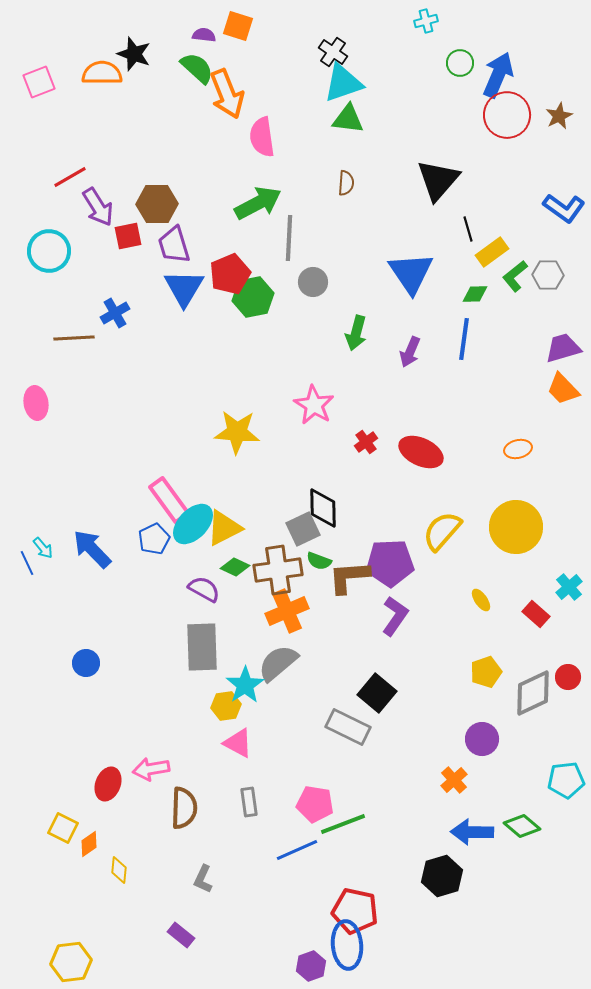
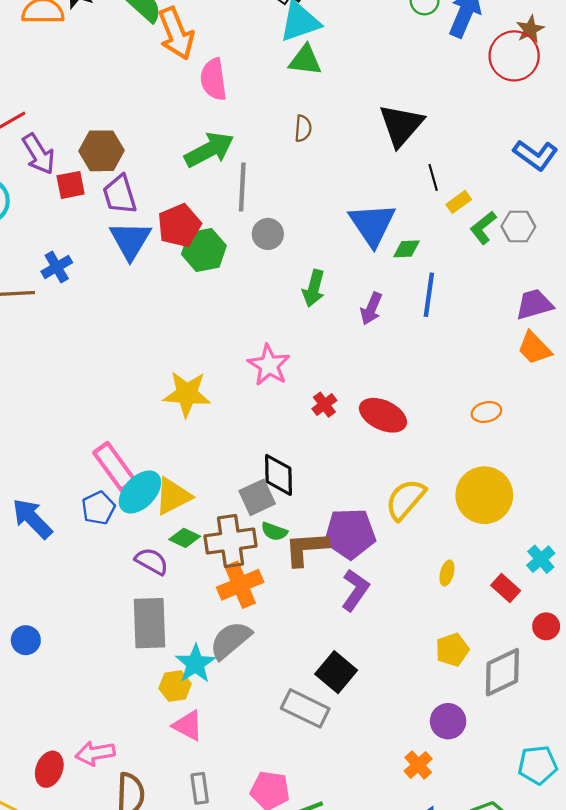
red circle: (507, 115) -> (514, 56), moved
brown star: (559, 116) -> (530, 29), moved
yellow rectangle: (492, 252) -> (459, 202), size x0.7
green diamond: (475, 294) -> (406, 249), moved
yellow ellipse: (481, 600) -> (447, 573), turned 50
red circle: (568, 677) -> (546, 626), moved

